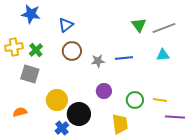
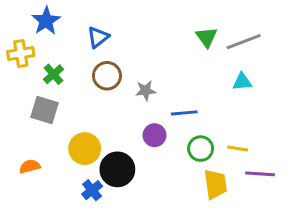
blue star: (31, 14) -> (46, 21), turned 30
yellow cross: (14, 47) -> (21, 53), moved
blue line: (124, 58) -> (184, 113), moved
yellow trapezoid: (120, 124) -> (215, 184), moved

